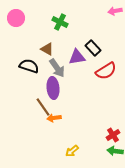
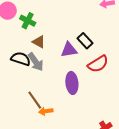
green cross: (60, 22) -> (28, 21), moved
gray arrow: (57, 68) -> (36, 62), moved
purple ellipse: (53, 88) -> (72, 83), moved

